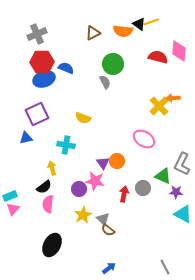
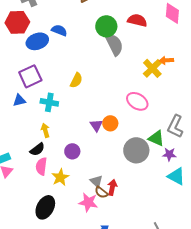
red semicircle: (158, 57) -> (137, 20), moved
red hexagon: (42, 62) -> (17, 22), moved
gray semicircle: (105, 82) -> (114, 44), moved, size x1.6
yellow semicircle: (83, 118) -> (76, 80), turned -84
cyan cross: (66, 145) -> (49, 102), moved
pink star: (95, 181) -> (88, 202), moved
gray circle: (143, 188) -> (136, 150), size x1.6
red arrow: (124, 194) -> (112, 187), moved
yellow star: (83, 215) -> (60, 177), moved

